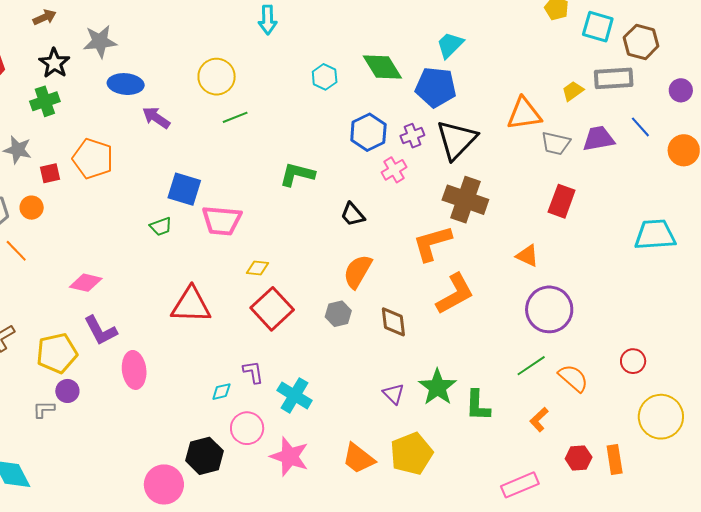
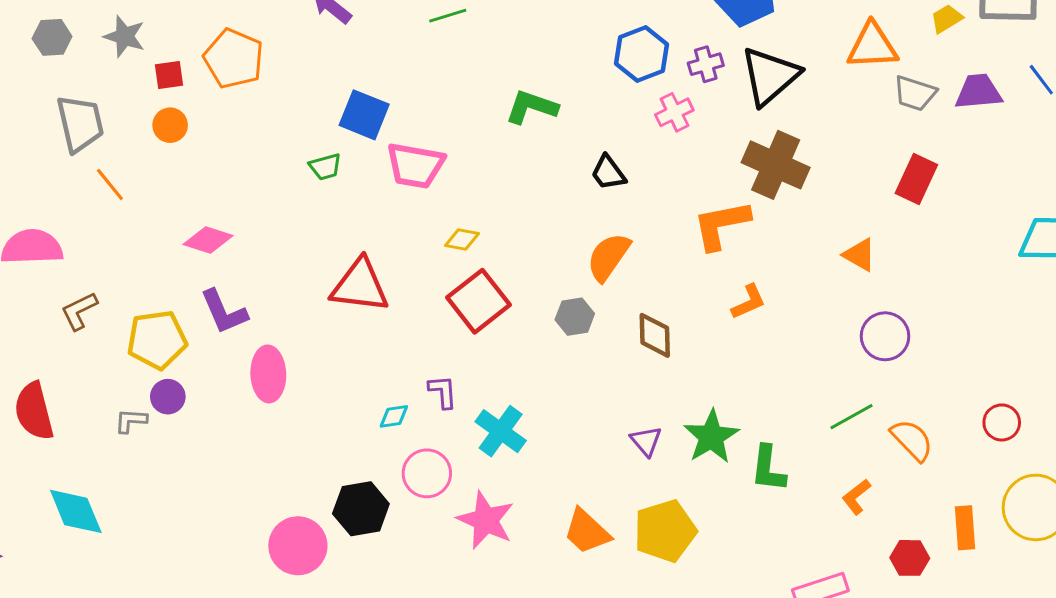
orange circle: (32, 208) -> (170, 125), moved
orange L-shape: (455, 294) -> (749, 302), size x0.6
purple circle: (549, 309) -> (885, 336), size x0.7
orange rectangle: (615, 459) -> (965, 528), moved

